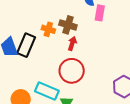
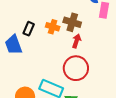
black rectangle: (26, 45) -> (29, 29), moved, size x0.6

